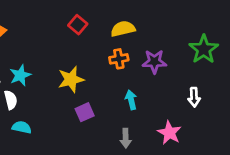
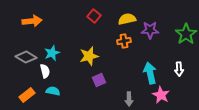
purple star: (154, 62) -> (150, 30), moved
cyan arrow: (131, 100) -> (150, 73), moved, size x1.5

